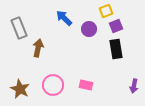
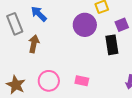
blue arrow: (64, 18) -> (39, 14), moved
purple square: (116, 26) -> (122, 25), moved
purple circle: (89, 29) -> (85, 25), size x1.5

